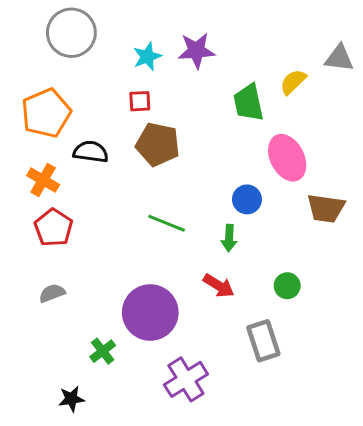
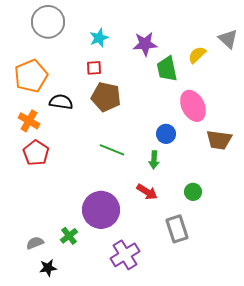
purple star: (196, 51) -> (145, 44), moved
gray triangle: (339, 58) -> (228, 39), turned 35
gray semicircle: (52, 293) -> (35, 243), moved

